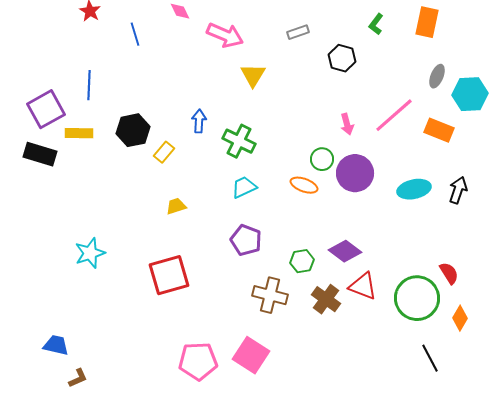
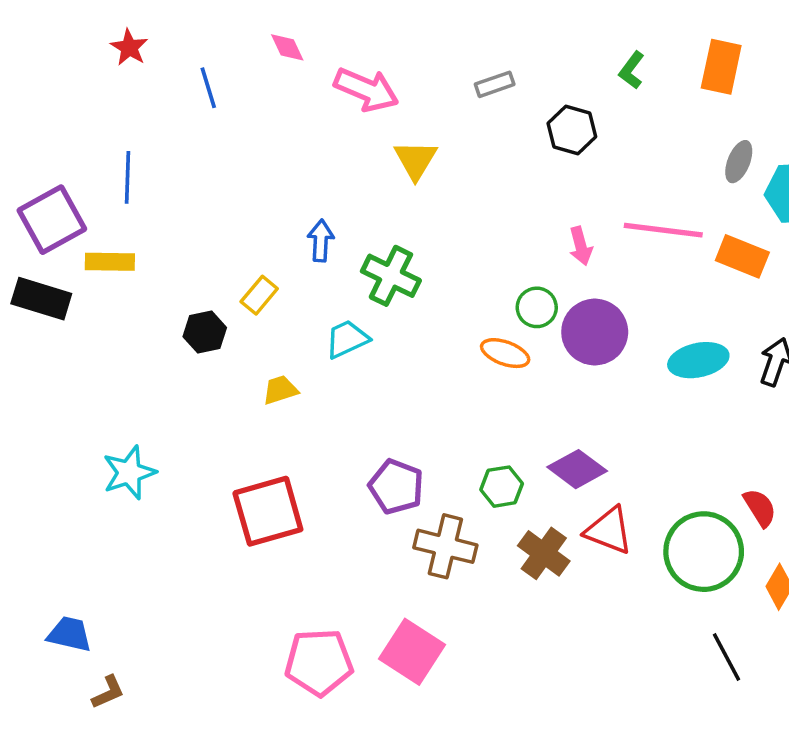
pink line: (394, 115) -> (663, 230), turned 48
black hexagon: (133, 130) -> (205, 332), moved, size x0.7
cyan trapezoid: (244, 187) -> (347, 339), moved
purple pentagon: (246, 240) -> (396, 487), moved

